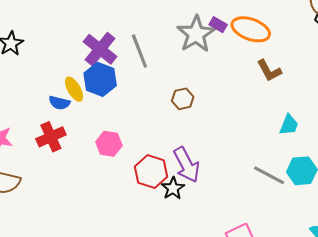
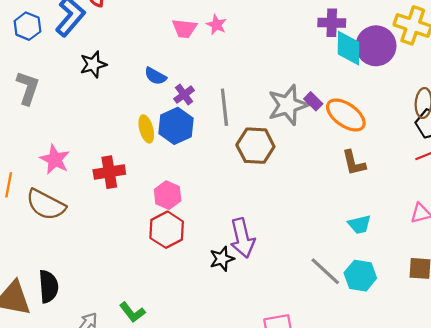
purple cross: (100, 49) -> (184, 95), size x0.6
brown hexagon: (183, 99) -> (255, 146), moved, size x1.6
blue semicircle: (59, 103) -> (155, 76), moved
cyan trapezoid: (289, 125) -> (359, 224), turned 40
red hexagon: (151, 172) -> (167, 230), moved

